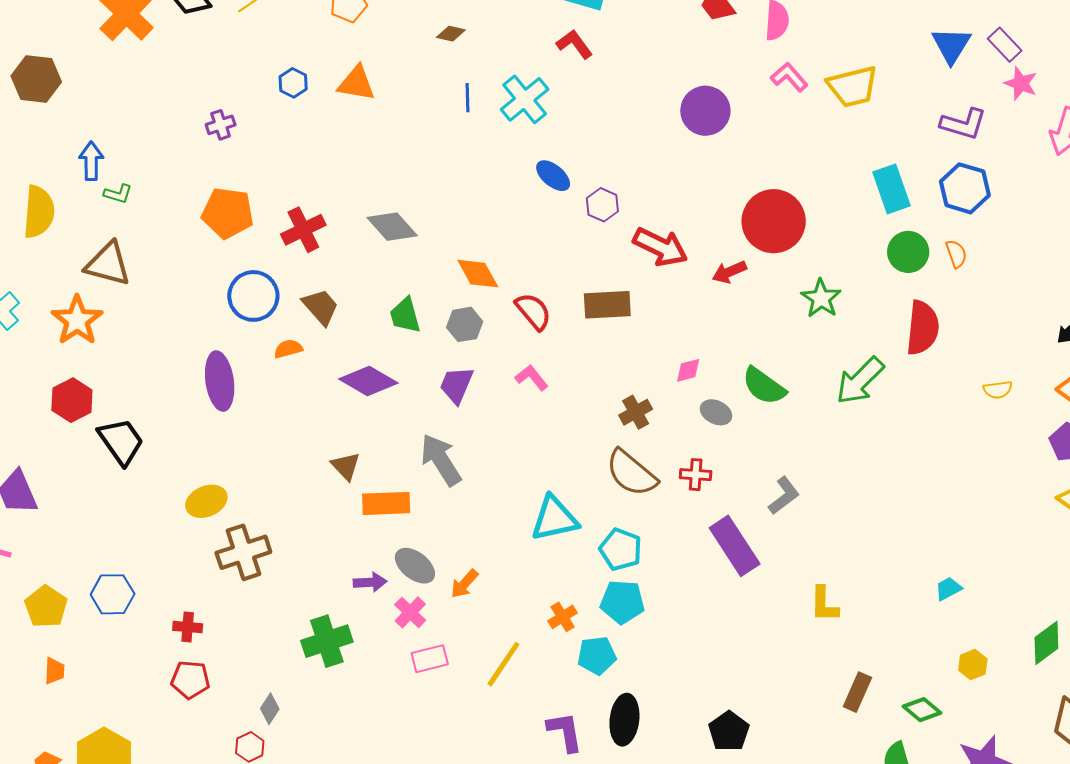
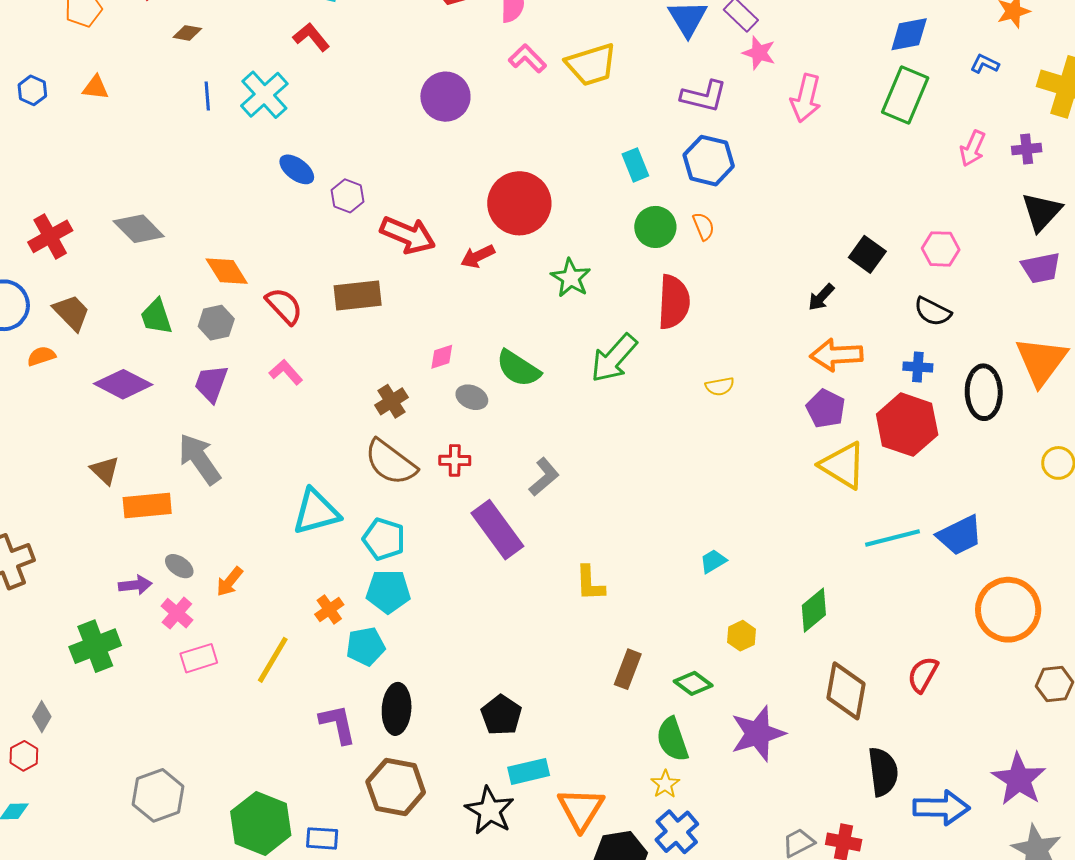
orange triangle: (356, 83) -> (96, 87), size x0.7
cyan rectangle: (891, 189) -> (635, 165), size x0.7
yellow semicircle: (998, 390) -> (720, 386), moved
gray ellipse: (415, 566) -> (179, 566), size x0.7

